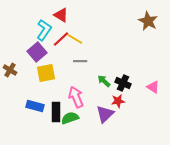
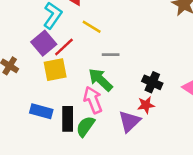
red line: (61, 39) -> (64, 47), moved
gray line: (80, 61) -> (111, 55), moved
green arrow: (104, 81) -> (101, 80), moved, size x1.5
green semicircle: (70, 118) -> (85, 126), turned -36

